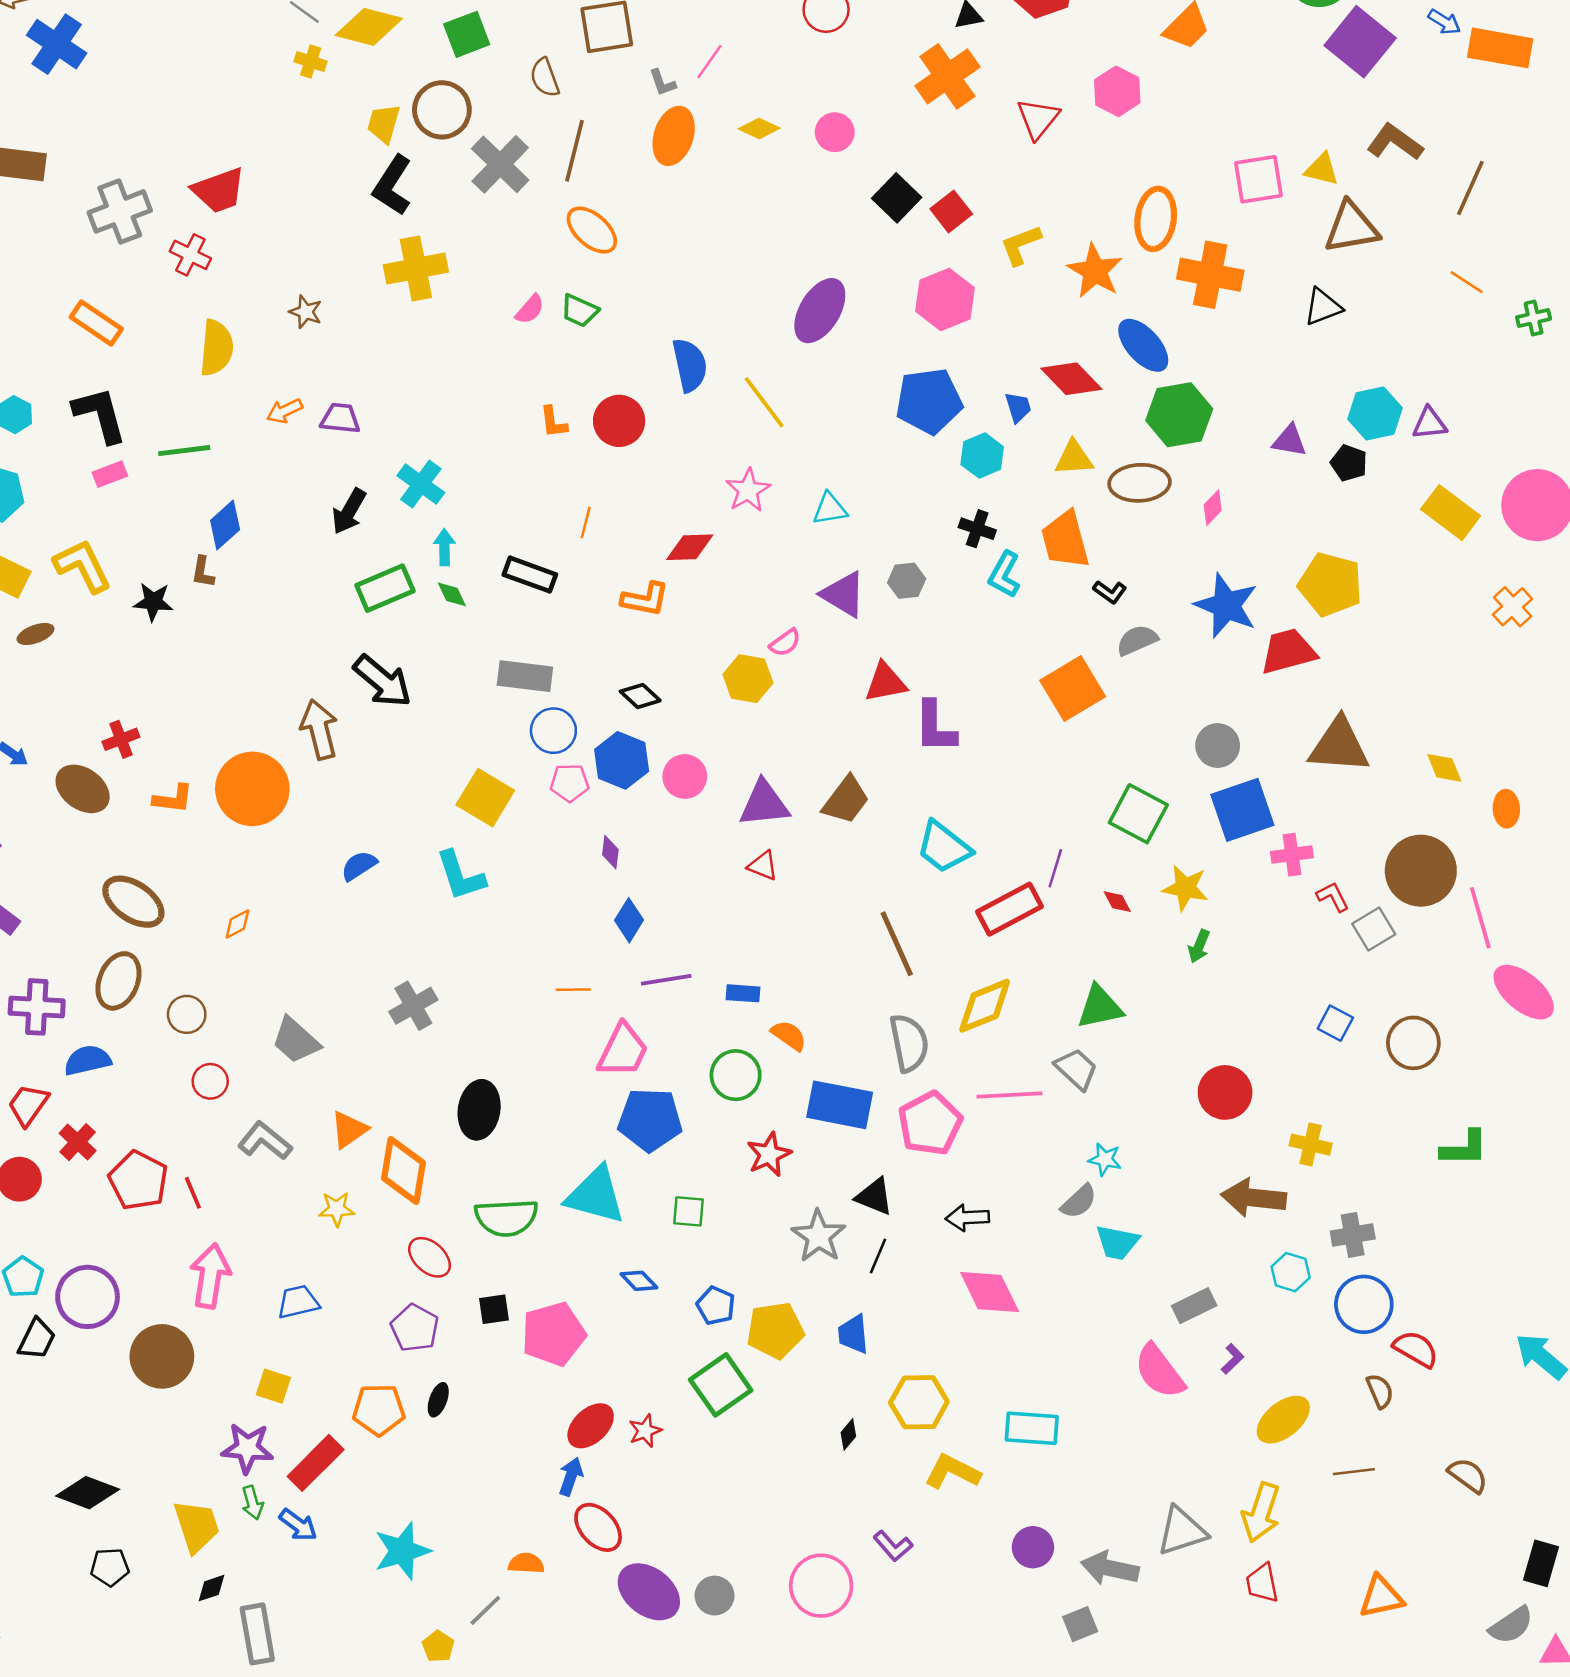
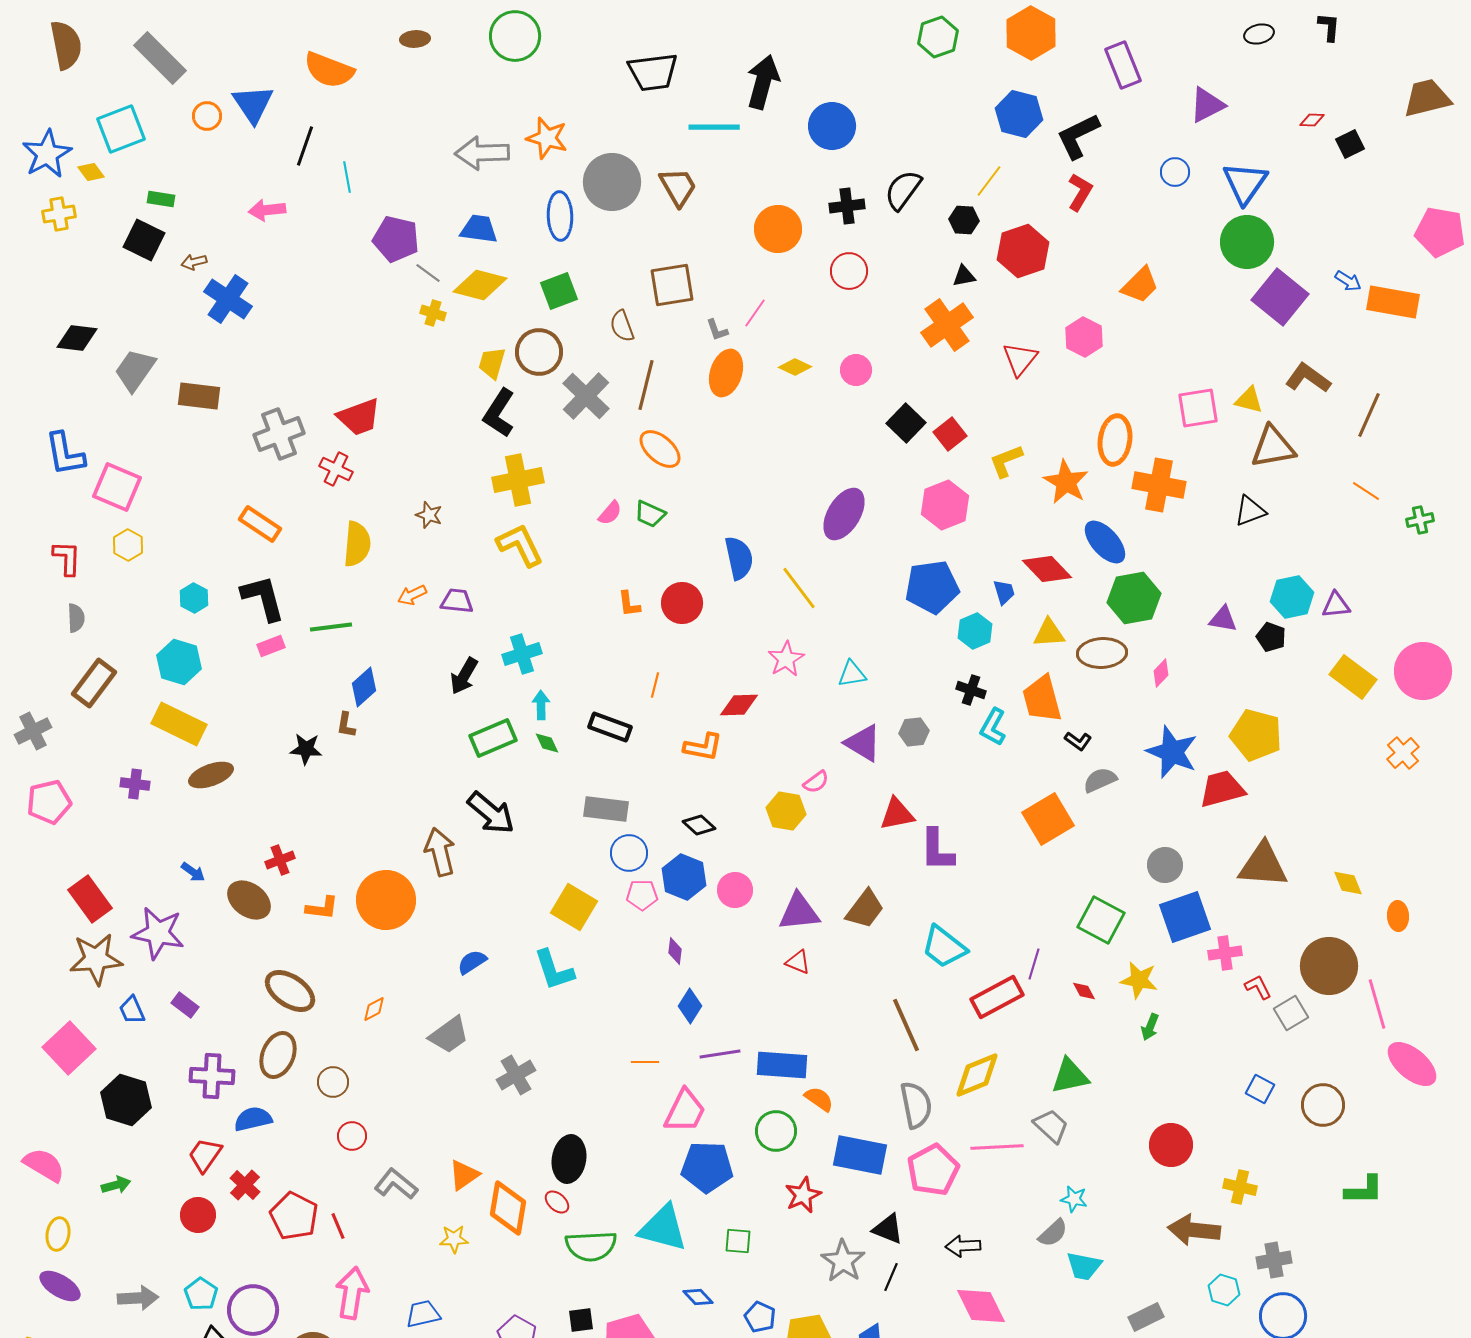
cyan cross: (421, 484) -> (522, 654), turned 36
yellow L-shape: (83, 566) -> (520, 545), moved
brown ellipse: (35, 634) -> (211, 775), size x1.5
blue rectangle: (743, 993) -> (782, 1065), size x1.8
gray trapezoid: (296, 1040) -> (449, 1035), moved, turned -78
red ellipse: (430, 1257) -> (557, 1202), moved, size x0.7

